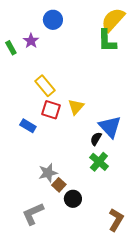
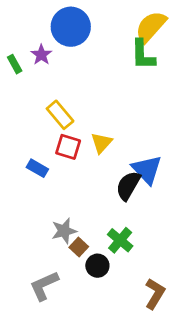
blue circle: (53, 20) -> (71, 27), size x1.5
black semicircle: (96, 139) -> (128, 186), size x1.6
green cross: (99, 162) -> (120, 240), moved

